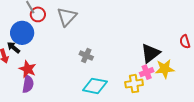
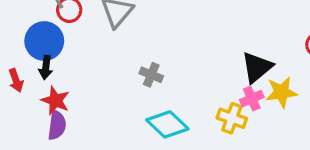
black arrow: (13, 47) -> (46, 67), moved, turned -120
yellow cross: (134, 84) -> (232, 118), turned 30
cyan diamond: (95, 86) -> (167, 124), turned 35

